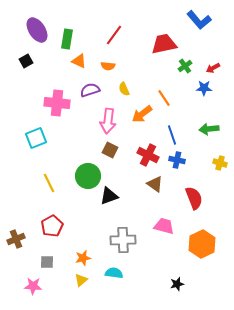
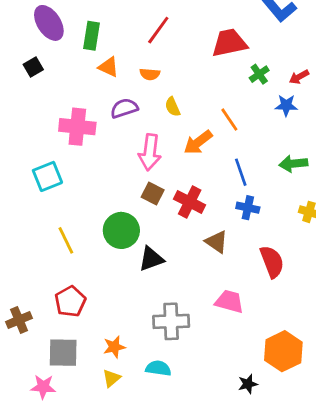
red cross: (148, 155) -> (190, 202), moved
orange hexagon: (202, 244) -> (283, 351), moved
gray square: (47, 262) -> (63, 353), size x1.6

